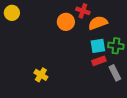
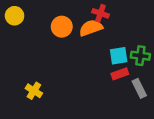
orange circle: (66, 22) -> (62, 27), moved
orange semicircle: (98, 23) -> (91, 28), moved
yellow cross: (41, 75) -> (34, 91), moved

